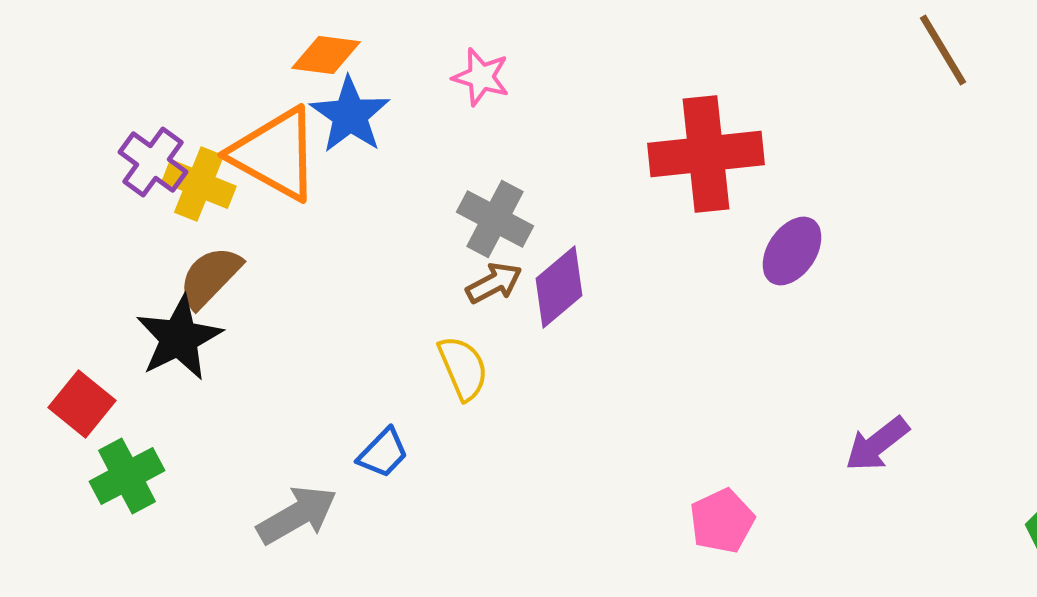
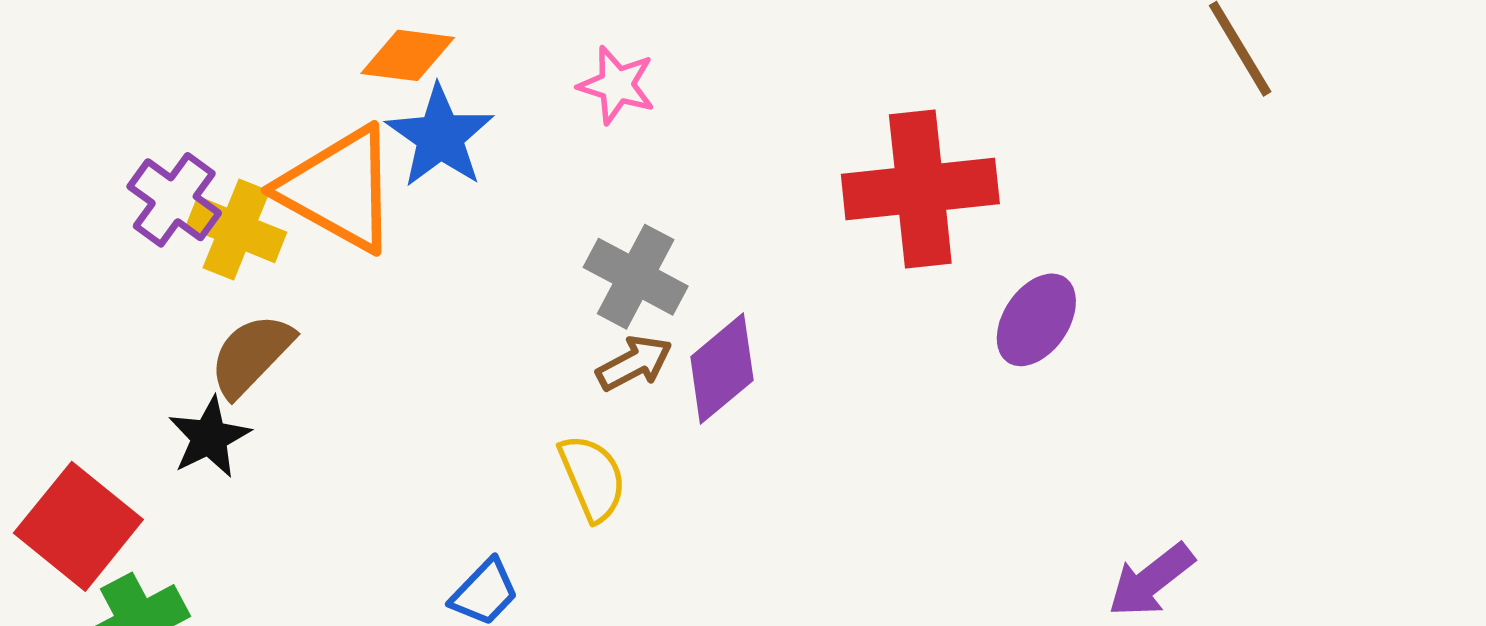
black star: (179, 338) -> (209, 437), size x0.7
red square: (82, 404) -> (78, 526), size x1.4

